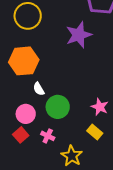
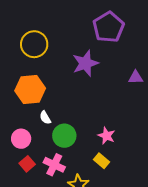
pink circle: (26, 114) -> (21, 139), moved
pink cross: (48, 136) -> (54, 165), size x1.5

